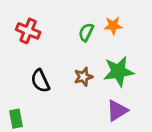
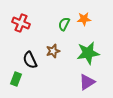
brown star: (83, 77) -> (53, 51), moved
green rectangle: (16, 119) -> (16, 79), moved, turned 32

